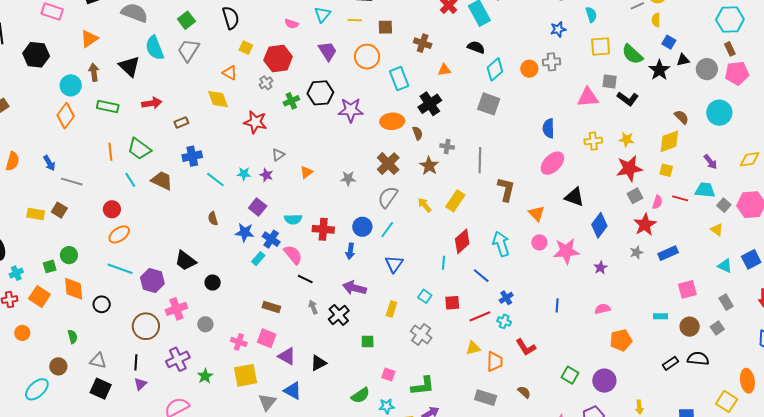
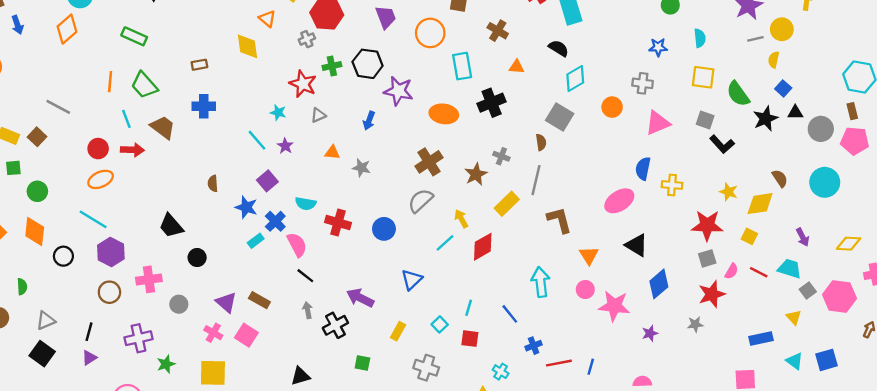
orange circle: (529, 69) -> (612, 107), moved
pink triangle: (588, 97) -> (658, 123), moved, turned -30
red arrow: (152, 103) -> (132, 150), moved
green rectangle: (108, 107) -> (134, 36), moved
red star: (255, 122) -> (303, 84), moved
blue semicircle: (549, 128) -> (643, 169), moved
brown semicircle: (418, 133) -> (541, 142), moved
yellow star: (626, 139) -> (729, 192), moved
gray triangle: (278, 155) -> (318, 115), moved
blue arrow: (49, 163) -> (17, 25), moved
orange triangle: (306, 172) -> (332, 152), turned 32
cyan star: (244, 174) -> (278, 113), moved
gray star: (348, 178) -> (361, 168), moved
cyan line: (215, 180) -> (257, 140), moved
brown L-shape: (506, 189) -> (559, 220), turned -40
yellow rectangle: (455, 201) -> (507, 204), moved
cyan line: (387, 230) -> (445, 243), moved
red diamond: (462, 241) -> (483, 247), moved
blue arrow: (350, 251) -> (369, 121), moved
blue rectangle: (668, 253) -> (761, 339), moved
cyan line: (443, 263) -> (469, 308), moved
green square: (50, 266) -> (13, 168), moved
purple hexagon: (152, 281) -> (111, 252), moved
red line: (480, 316) -> (559, 363), moved
cyan cross: (504, 321) -> (501, 372), moved
brown circle: (146, 326) -> (109, 292), size x0.7
gray cross: (421, 334) -> (426, 368), turned -30
purple triangle: (287, 356) -> (226, 302), moved
gray triangle: (98, 361) -> (46, 321), turned -48

